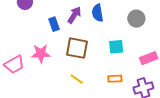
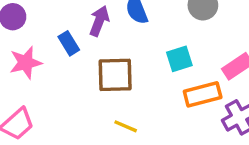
pink star: (41, 54) -> (26, 63), moved
orange rectangle: (115, 79) -> (203, 94), moved, size x1.5

